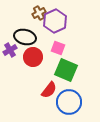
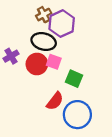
black ellipse: (25, 37) -> (44, 42), moved
pink square: (58, 48) -> (54, 62), moved
green square: (66, 70) -> (74, 79), size x0.7

